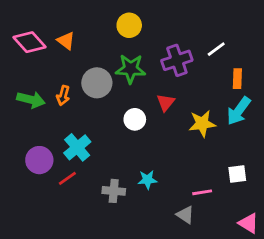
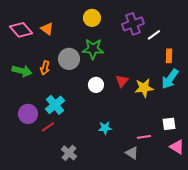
purple cross: (177, 60) -> (133, 24), moved
red triangle: (166, 102) -> (122, 81), moved
gray cross: (114, 191) -> (69, 153), moved, turned 35
pink triangle: (248, 223) -> (177, 147), moved

